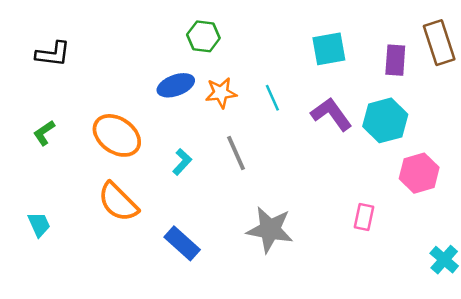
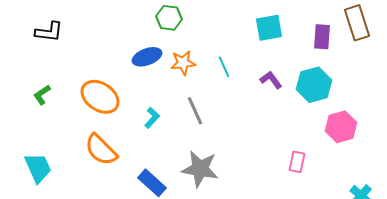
purple L-shape: (331, 114) -> (271, 80), size x0.7
cyan trapezoid: (39, 225) -> (38, 168), size x1.5
gray star: (270, 230) -> (200, 169), moved

